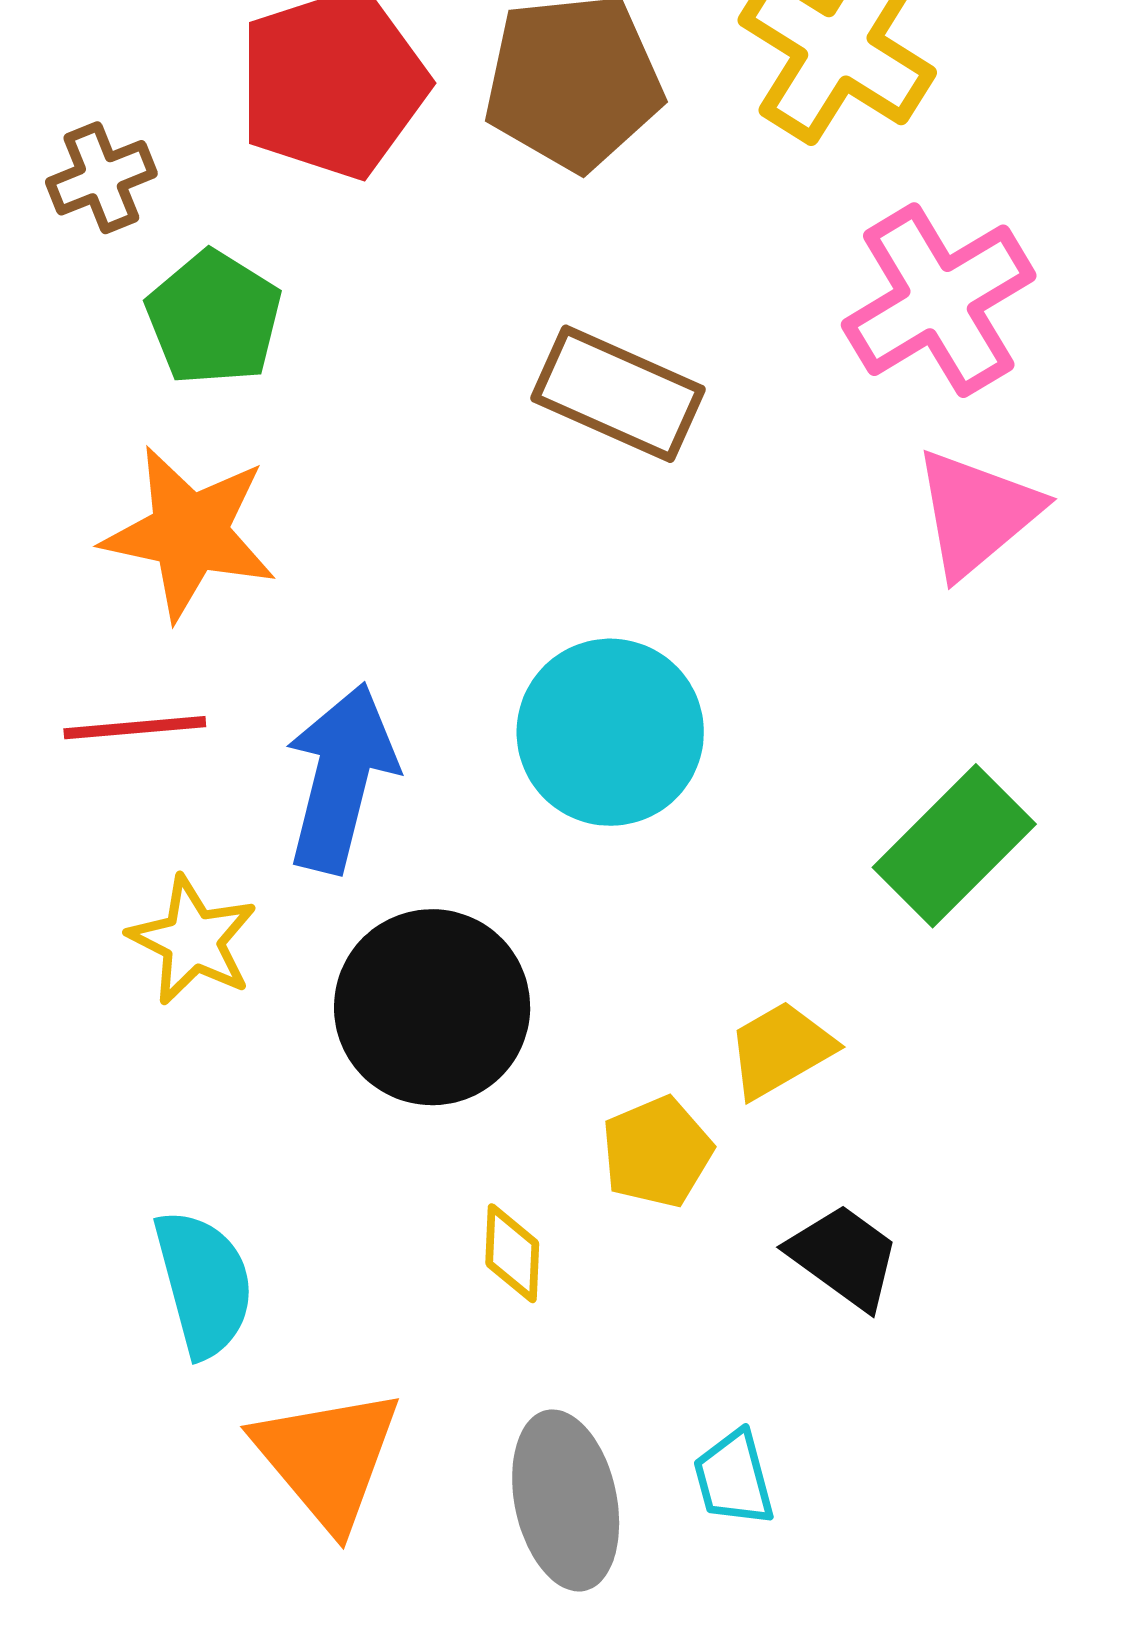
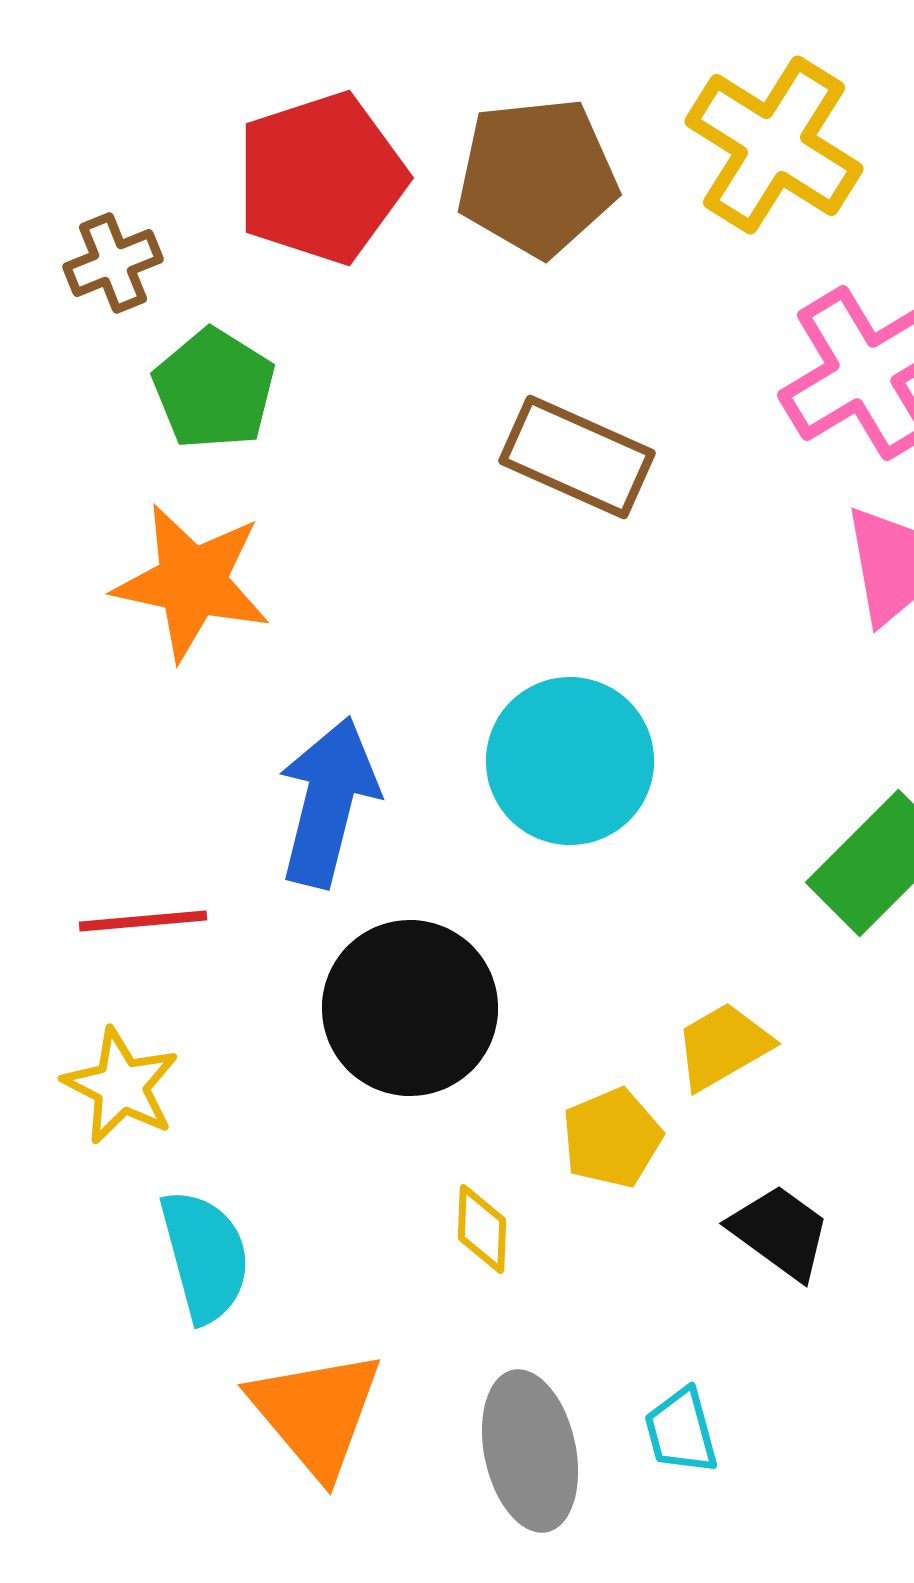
red line: (135, 728) -> (143, 921), moved
yellow star: (193, 940) -> (121, 1086), moved

